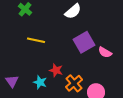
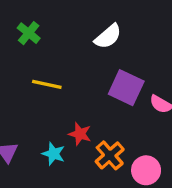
purple square: (84, 42) -> (126, 88), turned -35

